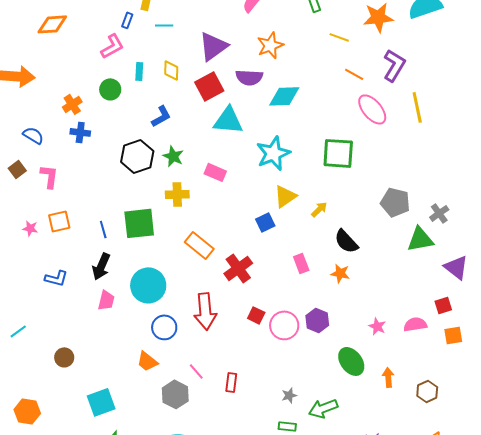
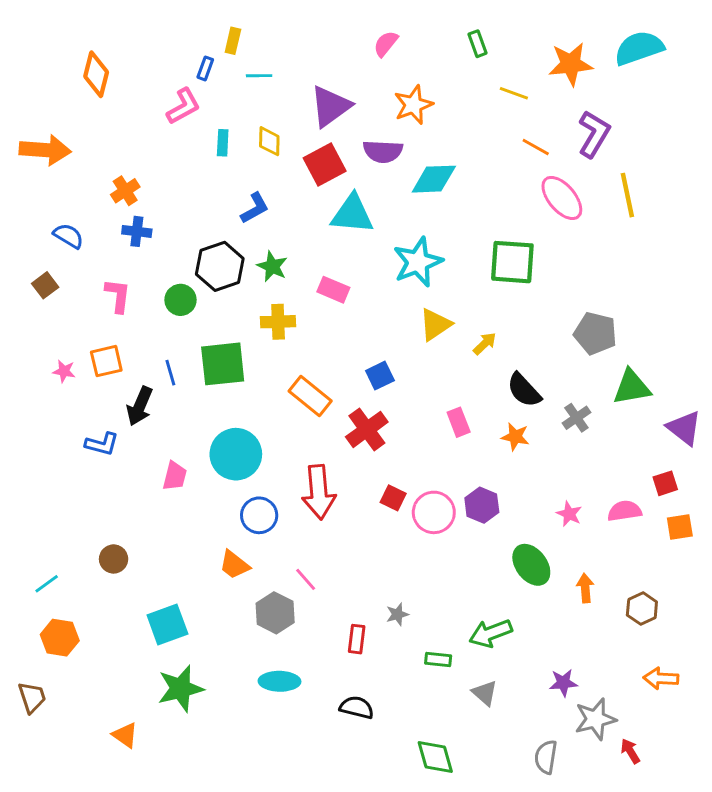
orange diamond: (52, 24) -> (96, 74), turned -72
green circle: (110, 89) -> (181, 300), moved
pink L-shape: (49, 176) -> (118, 296), moved
gray cross: (439, 213) -> (576, 418), moved
blue square: (265, 222) -> (380, 376), moved
black arrow: (101, 266) -> (140, 406), moved
cyan line: (18, 331) -> (47, 584), moved
red rectangle: (231, 382) -> (357, 639), moved
gray star: (289, 395) -> (397, 614), moved

